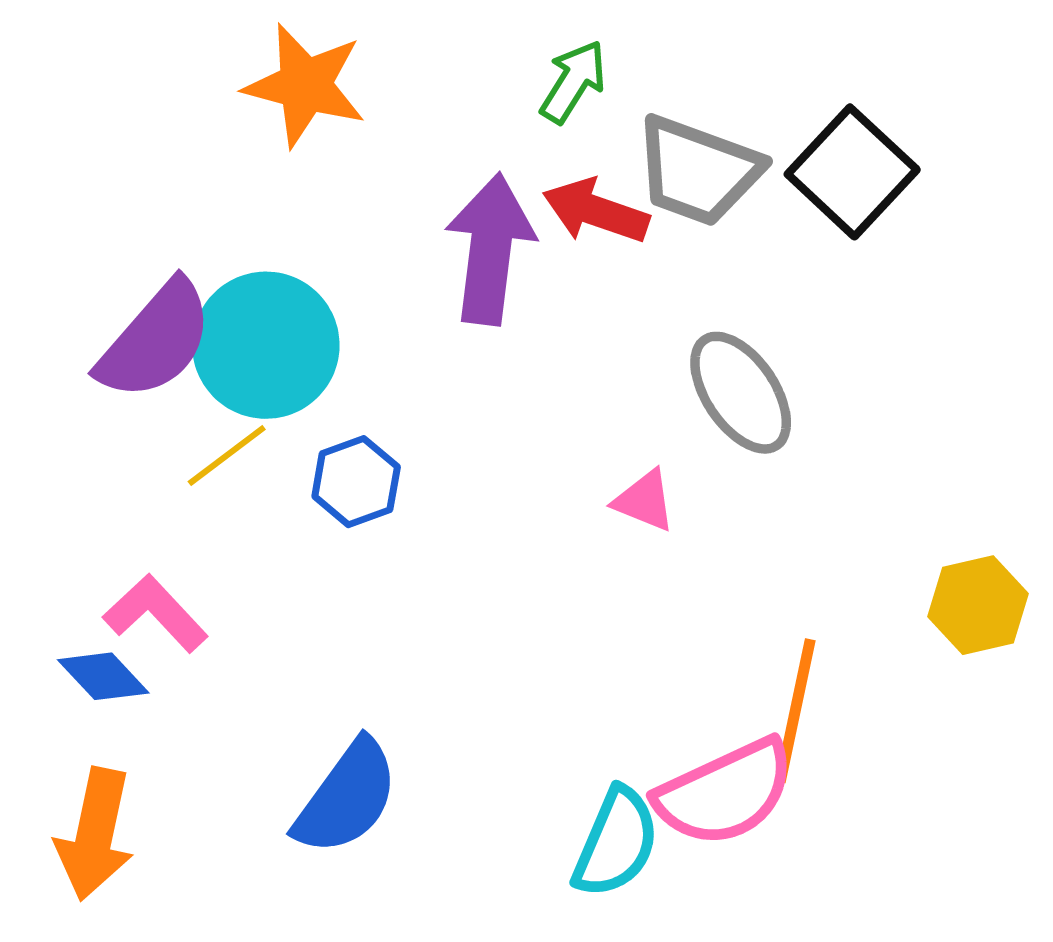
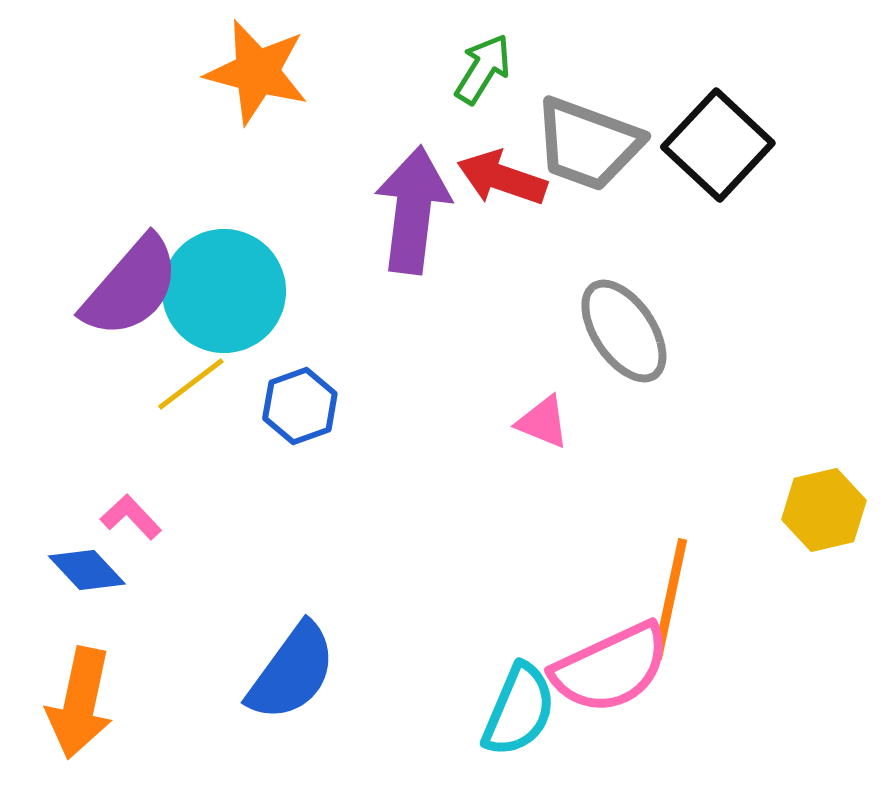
pink L-shape: (155, 613) -> (131, 517), size x0.7

